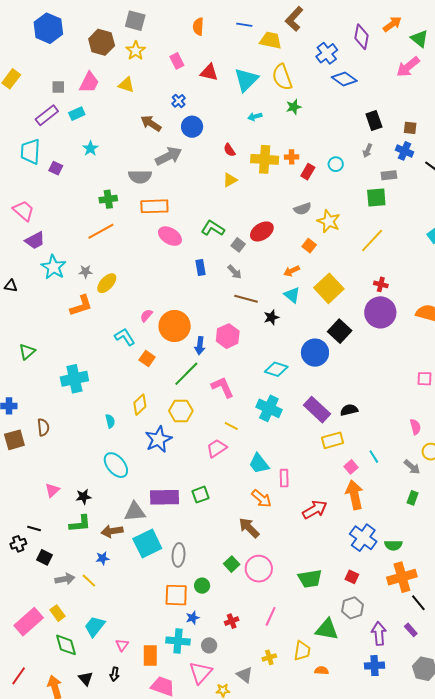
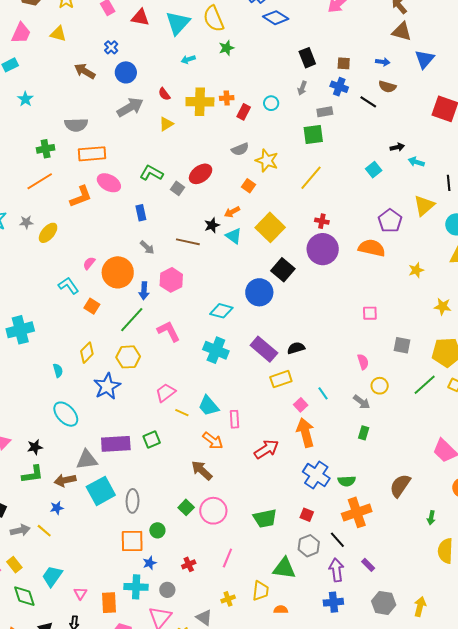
gray arrow: (169, 156) -> (130, 107), moved
gray arrow: (235, 272) -> (147, 247), moved
orange L-shape: (81, 306) -> (81, 197), moved
black star: (271, 317) -> (212, 225), moved
yellow line: (231, 426) -> (182, 413), moved
black line: (418, 603) -> (337, 540), moved

